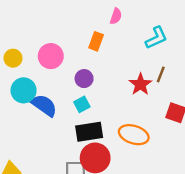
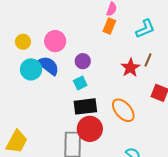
orange rectangle: (96, 41) -> (109, 26), moved
blue semicircle: (44, 105) -> (48, 66), moved
orange ellipse: (134, 135) -> (123, 110), turned 30

